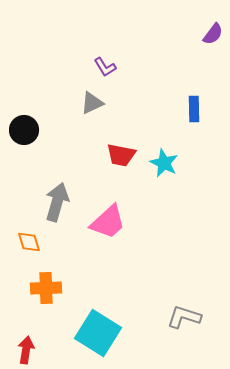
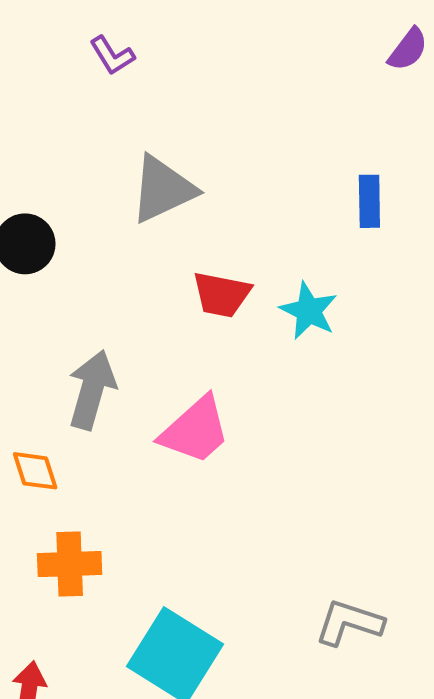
purple L-shape: (105, 67) -> (112, 55), moved
gray triangle: (92, 103) -> (163, 189), size x1.5

